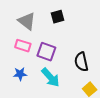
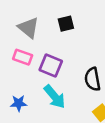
blue star: (20, 74) -> (19, 103), moved

